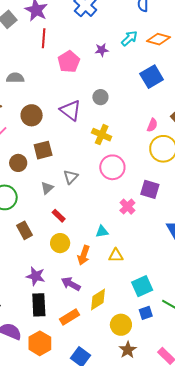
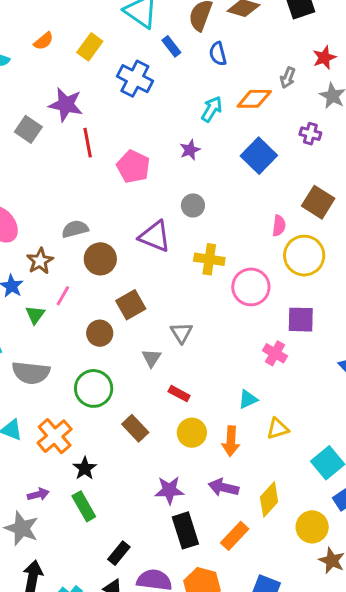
purple star: (102, 50) -> (190, 150), moved
gray semicircle: (15, 78) -> (75, 229), moved
pink circle: (112, 167) -> (251, 287), moved

